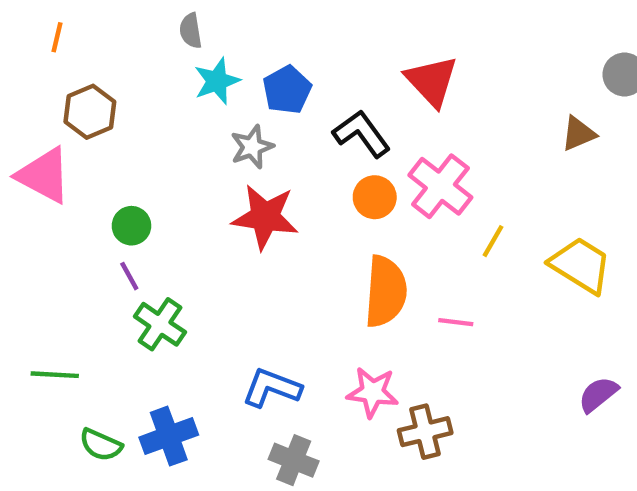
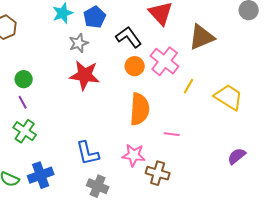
brown triangle: (578, 134) -> (202, 37), moved, size x1.6
pink line: (456, 322) -> (172, 134), moved
green cross: (160, 324) -> (25, 131), moved
blue L-shape: (272, 388) -> (88, 153), turned -124
brown cross: (425, 432) -> (158, 173), turned 30

